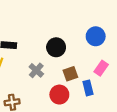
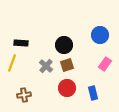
brown square: (70, 74) -> (67, 65), moved
blue rectangle: (88, 88) -> (93, 93), moved

